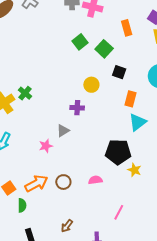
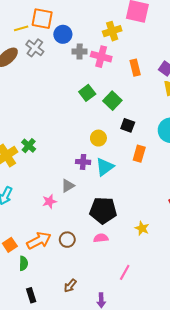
orange rectangle: (127, 28) -> (135, 68), moved
cyan triangle: (138, 122) -> (105, 167), moved
black pentagon: (118, 152) -> (103, 210), moved

